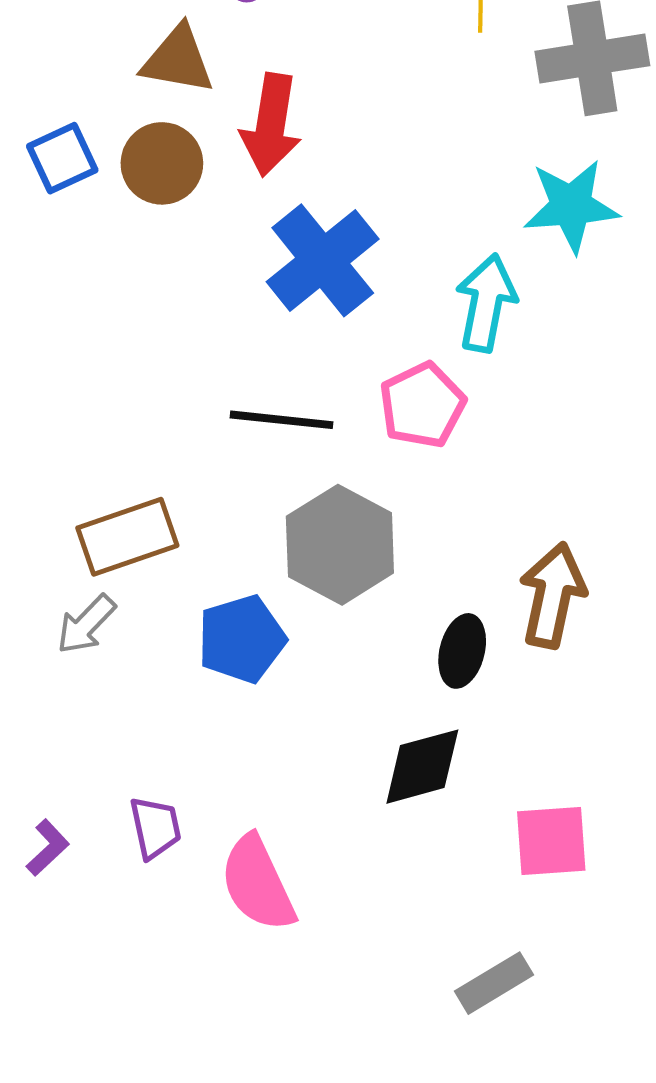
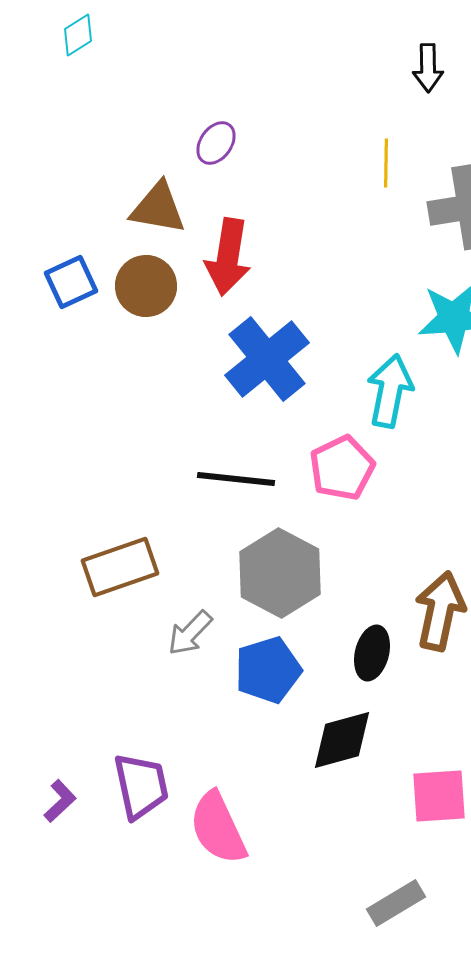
gray arrow: (86, 624) -> (190, 633), moved
blue pentagon: (242, 639) -> (268, 670), moved
purple trapezoid: (155, 828) -> (141, 786), size x1.4

